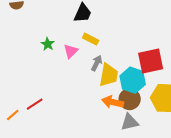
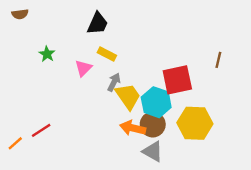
green star: (48, 44) -> (47, 54), moved
yellow trapezoid: (109, 75) -> (128, 96), turned -45
gray triangle: (130, 122) -> (153, 151), turned 42

